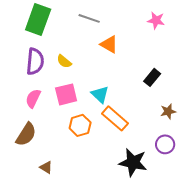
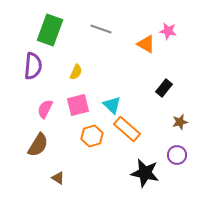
orange triangle: (109, 44) -> (146, 44), moved
purple semicircle: (35, 61) -> (33, 66), moved
yellow semicircle: (64, 61) -> (76, 72), turned -105

